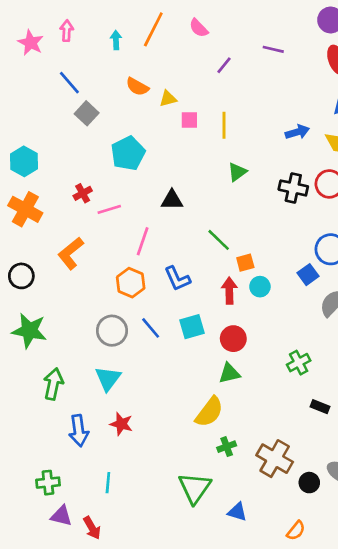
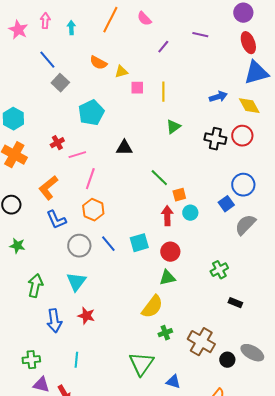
cyan arrow: (116, 40) -> (71, 28), moved
pink line: (143, 241) -> (90, 179), moved
blue L-shape: (177, 279) -> (56, 220), moved
green star: (29, 331) -> (17, 246), size x0.6

